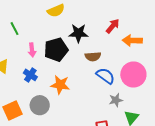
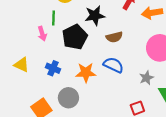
green line: (15, 29) -> (54, 18), moved, turned 40
pink arrow: (32, 50) -> (42, 34), moved
blue semicircle: (105, 76) -> (113, 65), moved

